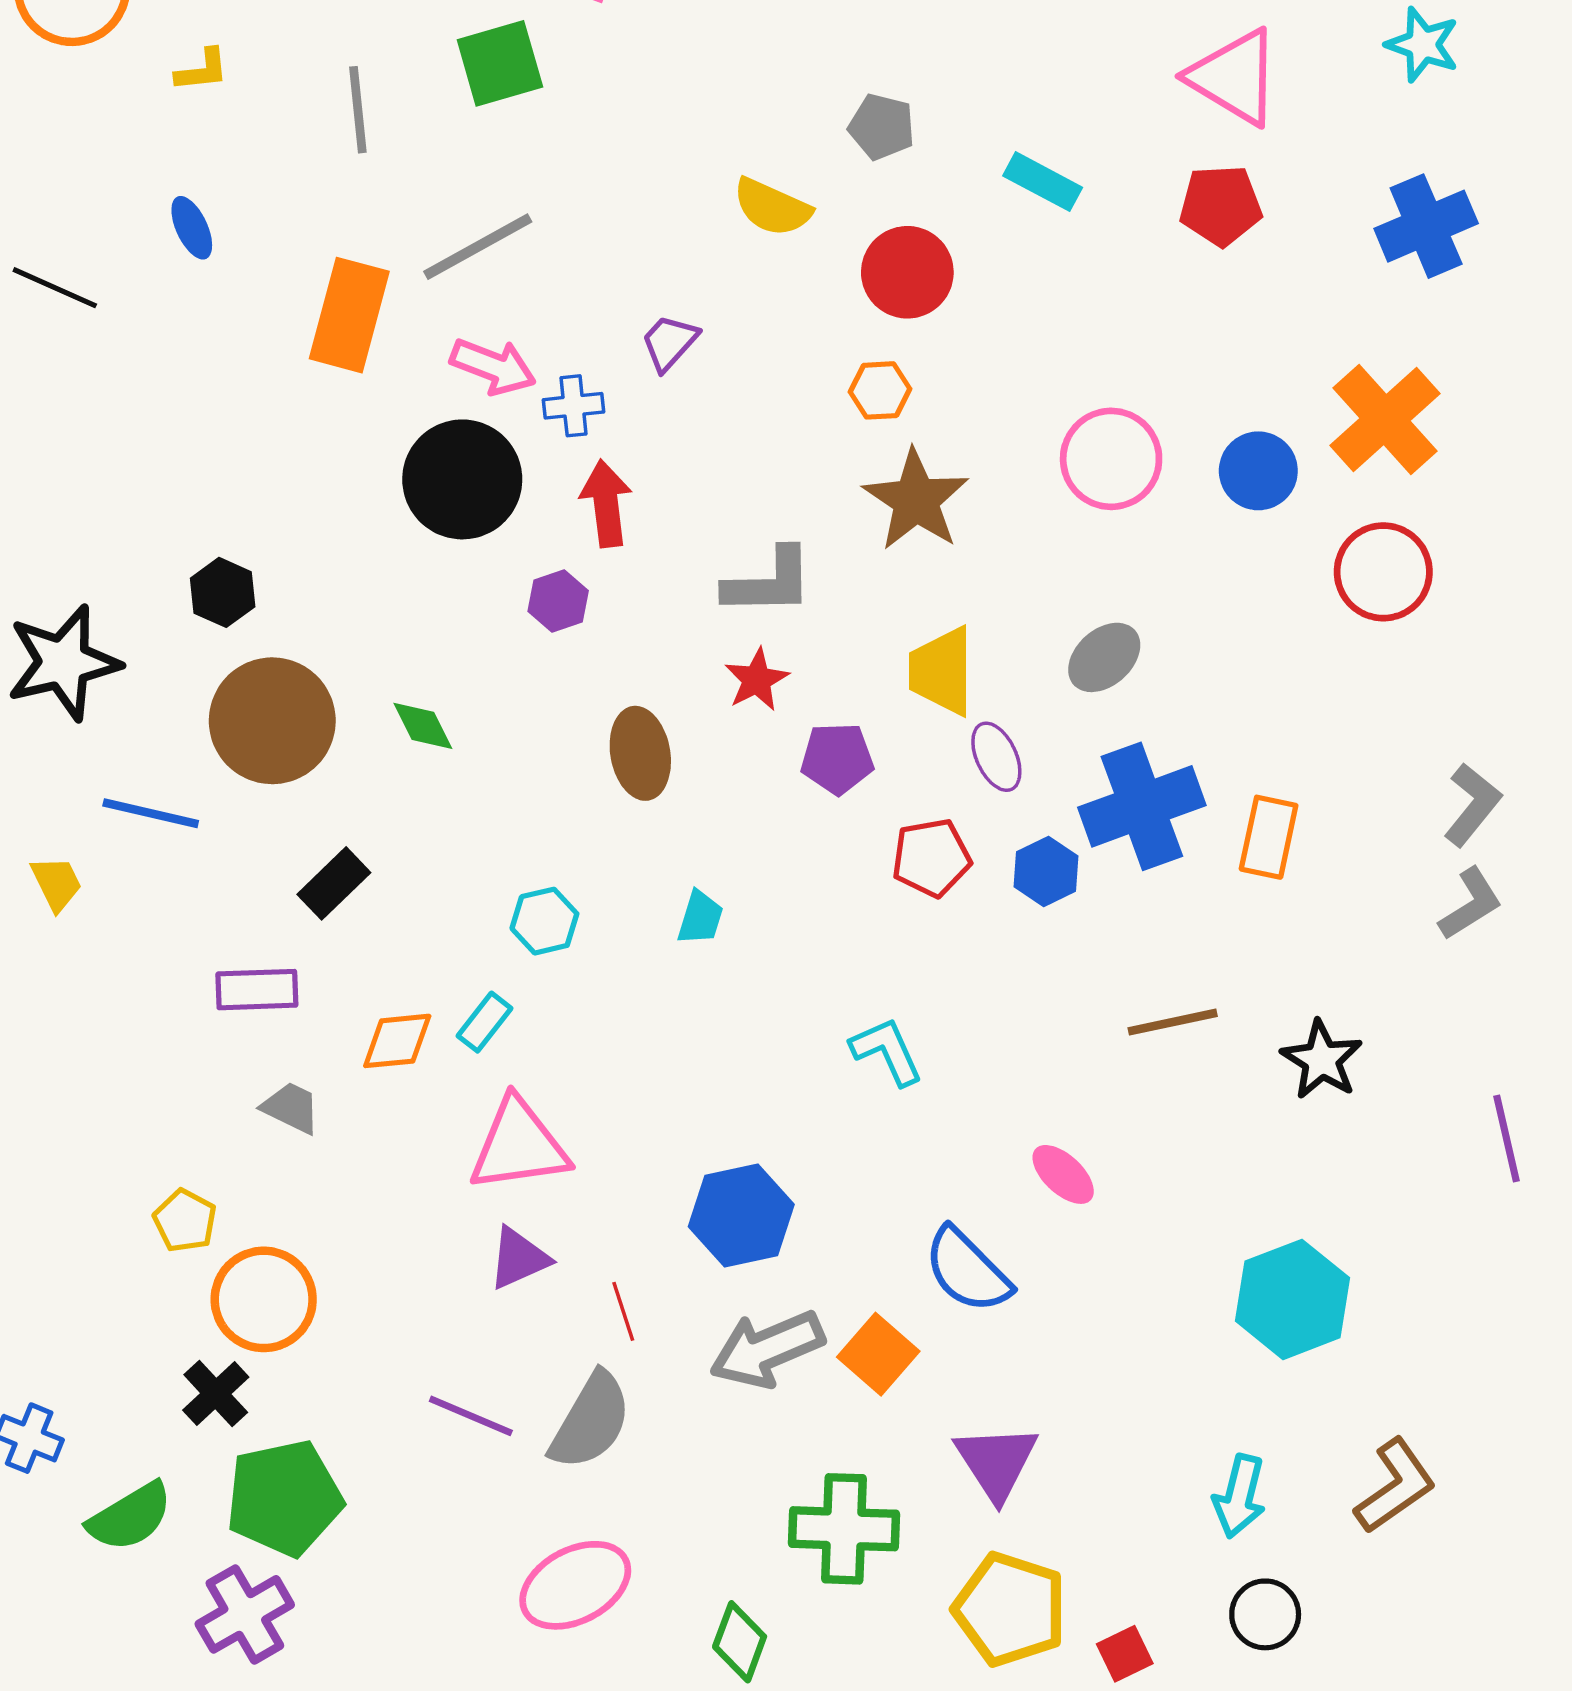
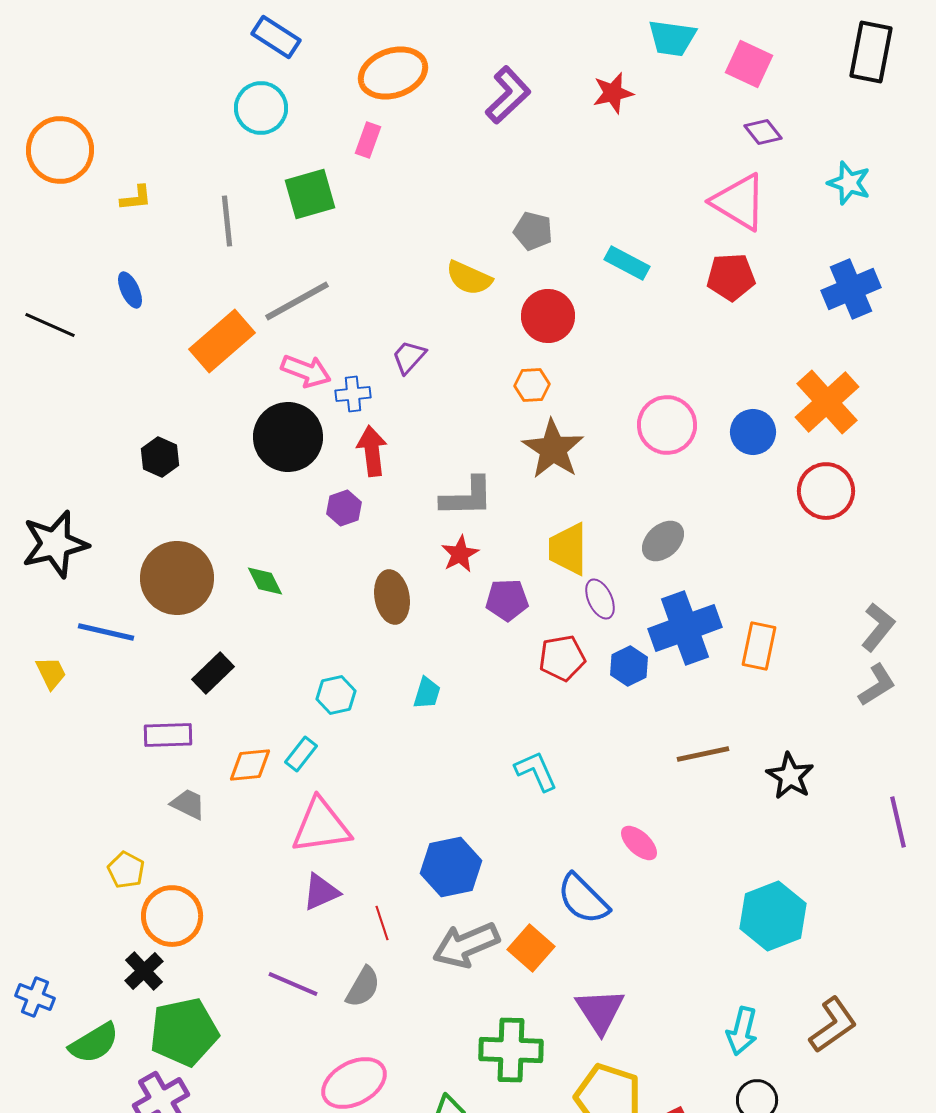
orange rectangle: (349, 315) -> (222, 341), turned 34
black hexagon: (223, 592) -> (160, 457), moved
gray semicircle: (591, 1421) -> (363, 987), size x0.7

